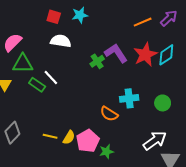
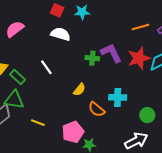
green cross: (97, 61) -> (92, 58), turned 32
green triangle: (23, 64) -> (14, 100), moved
green rectangle: (37, 85) -> (18, 77), moved
green circle: (163, 103) -> (147, 115), moved
yellow semicircle: (69, 137) -> (79, 90), moved

